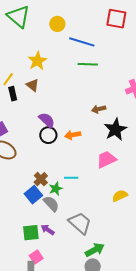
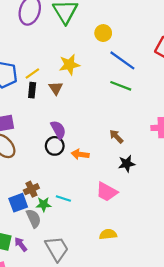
brown arrow: (99, 109) -> (116, 136), turned 40
black star: (115, 130) -> (127, 164), size x0.7
pink trapezoid: (106, 159) -> (107, 192), turned -145

